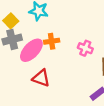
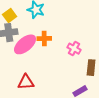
red triangle: (41, 78) -> (26, 82), moved, turned -30

